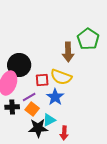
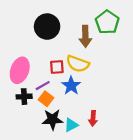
black circle: (19, 65) -> (47, 27), moved
cyan triangle: (49, 120) -> (71, 125), moved
red arrow: (64, 133) -> (93, 118), moved

